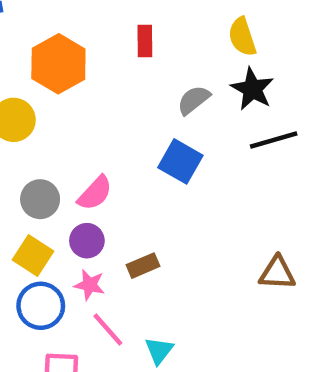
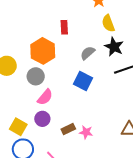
orange hexagon: (58, 64) -> (43, 51), moved
gray circle: (40, 199) -> (36, 76), moved
pink star: (90, 285) -> (86, 132), moved

